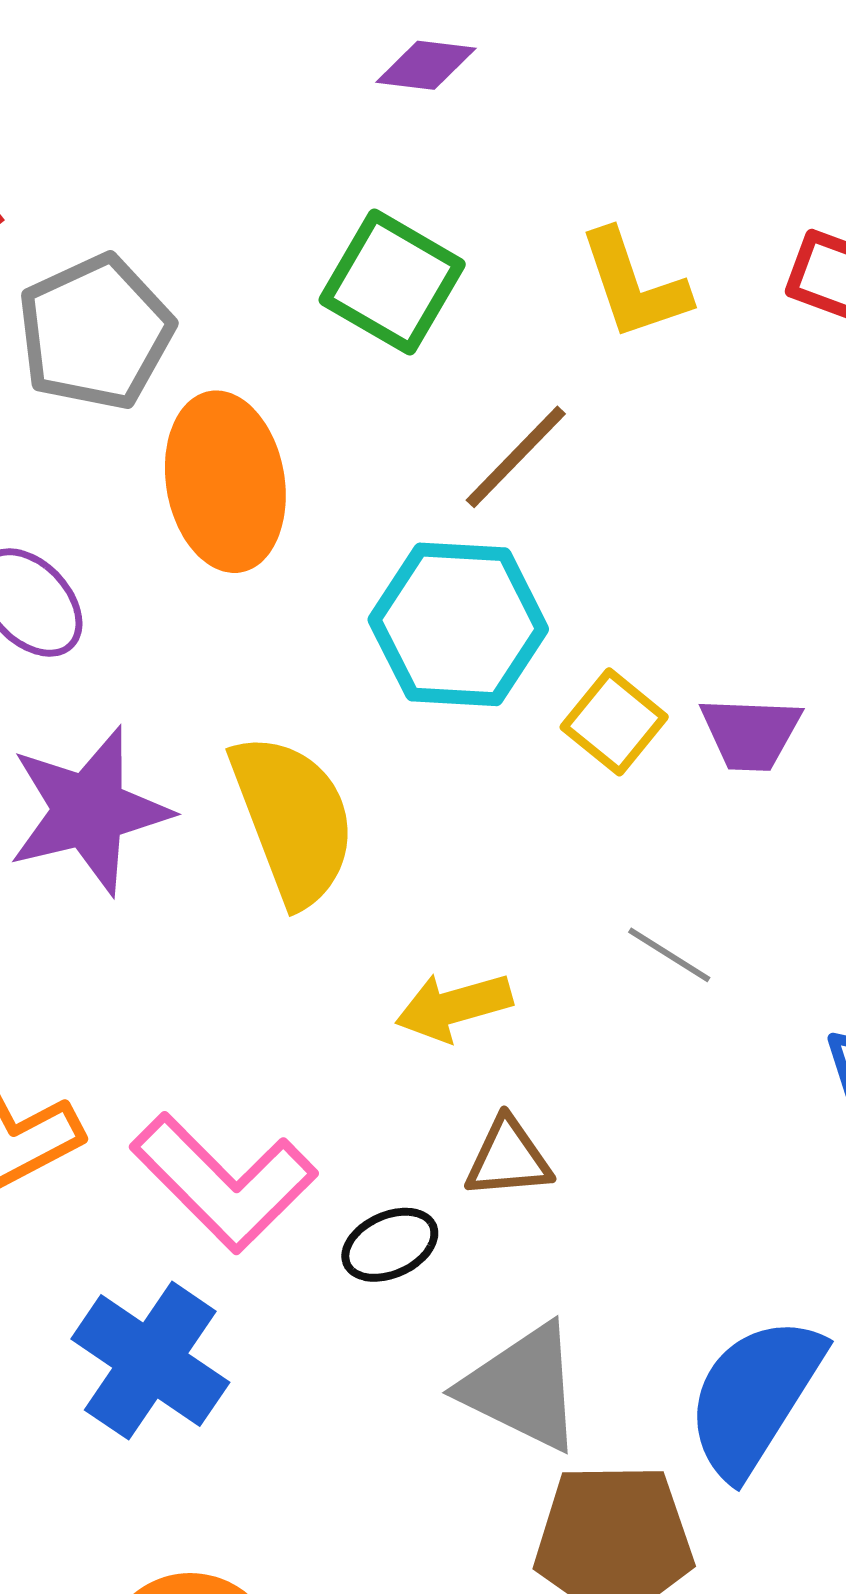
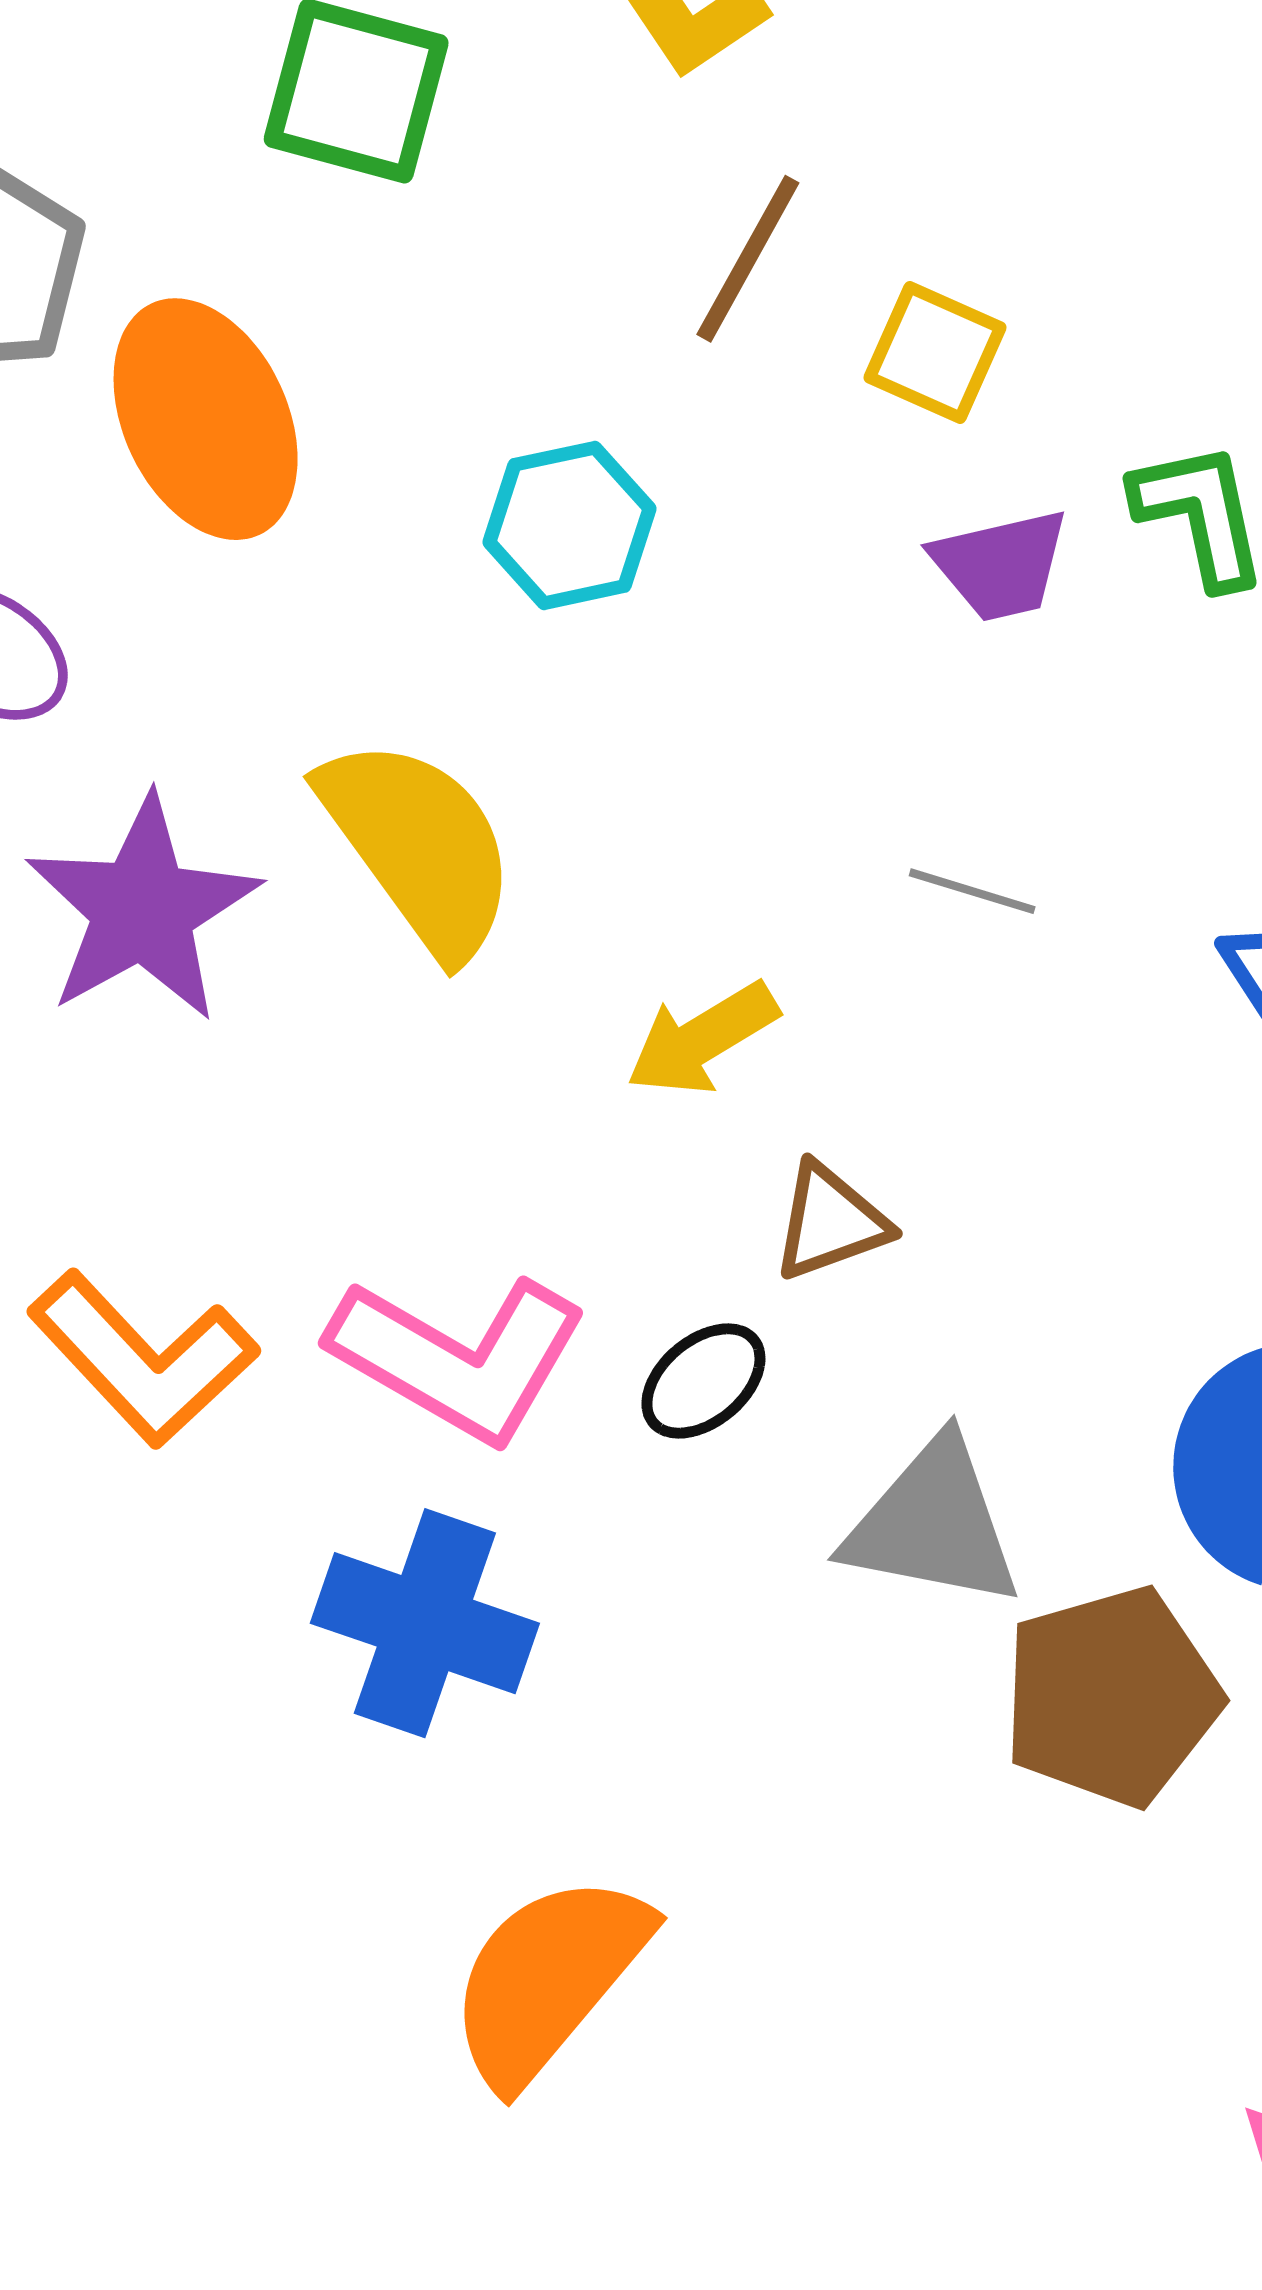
brown line: (516, 457) -> (748, 259), moved
cyan hexagon: (458, 624) -> (569, 525), size x0.7
yellow square: (614, 722) -> (935, 352), moved

